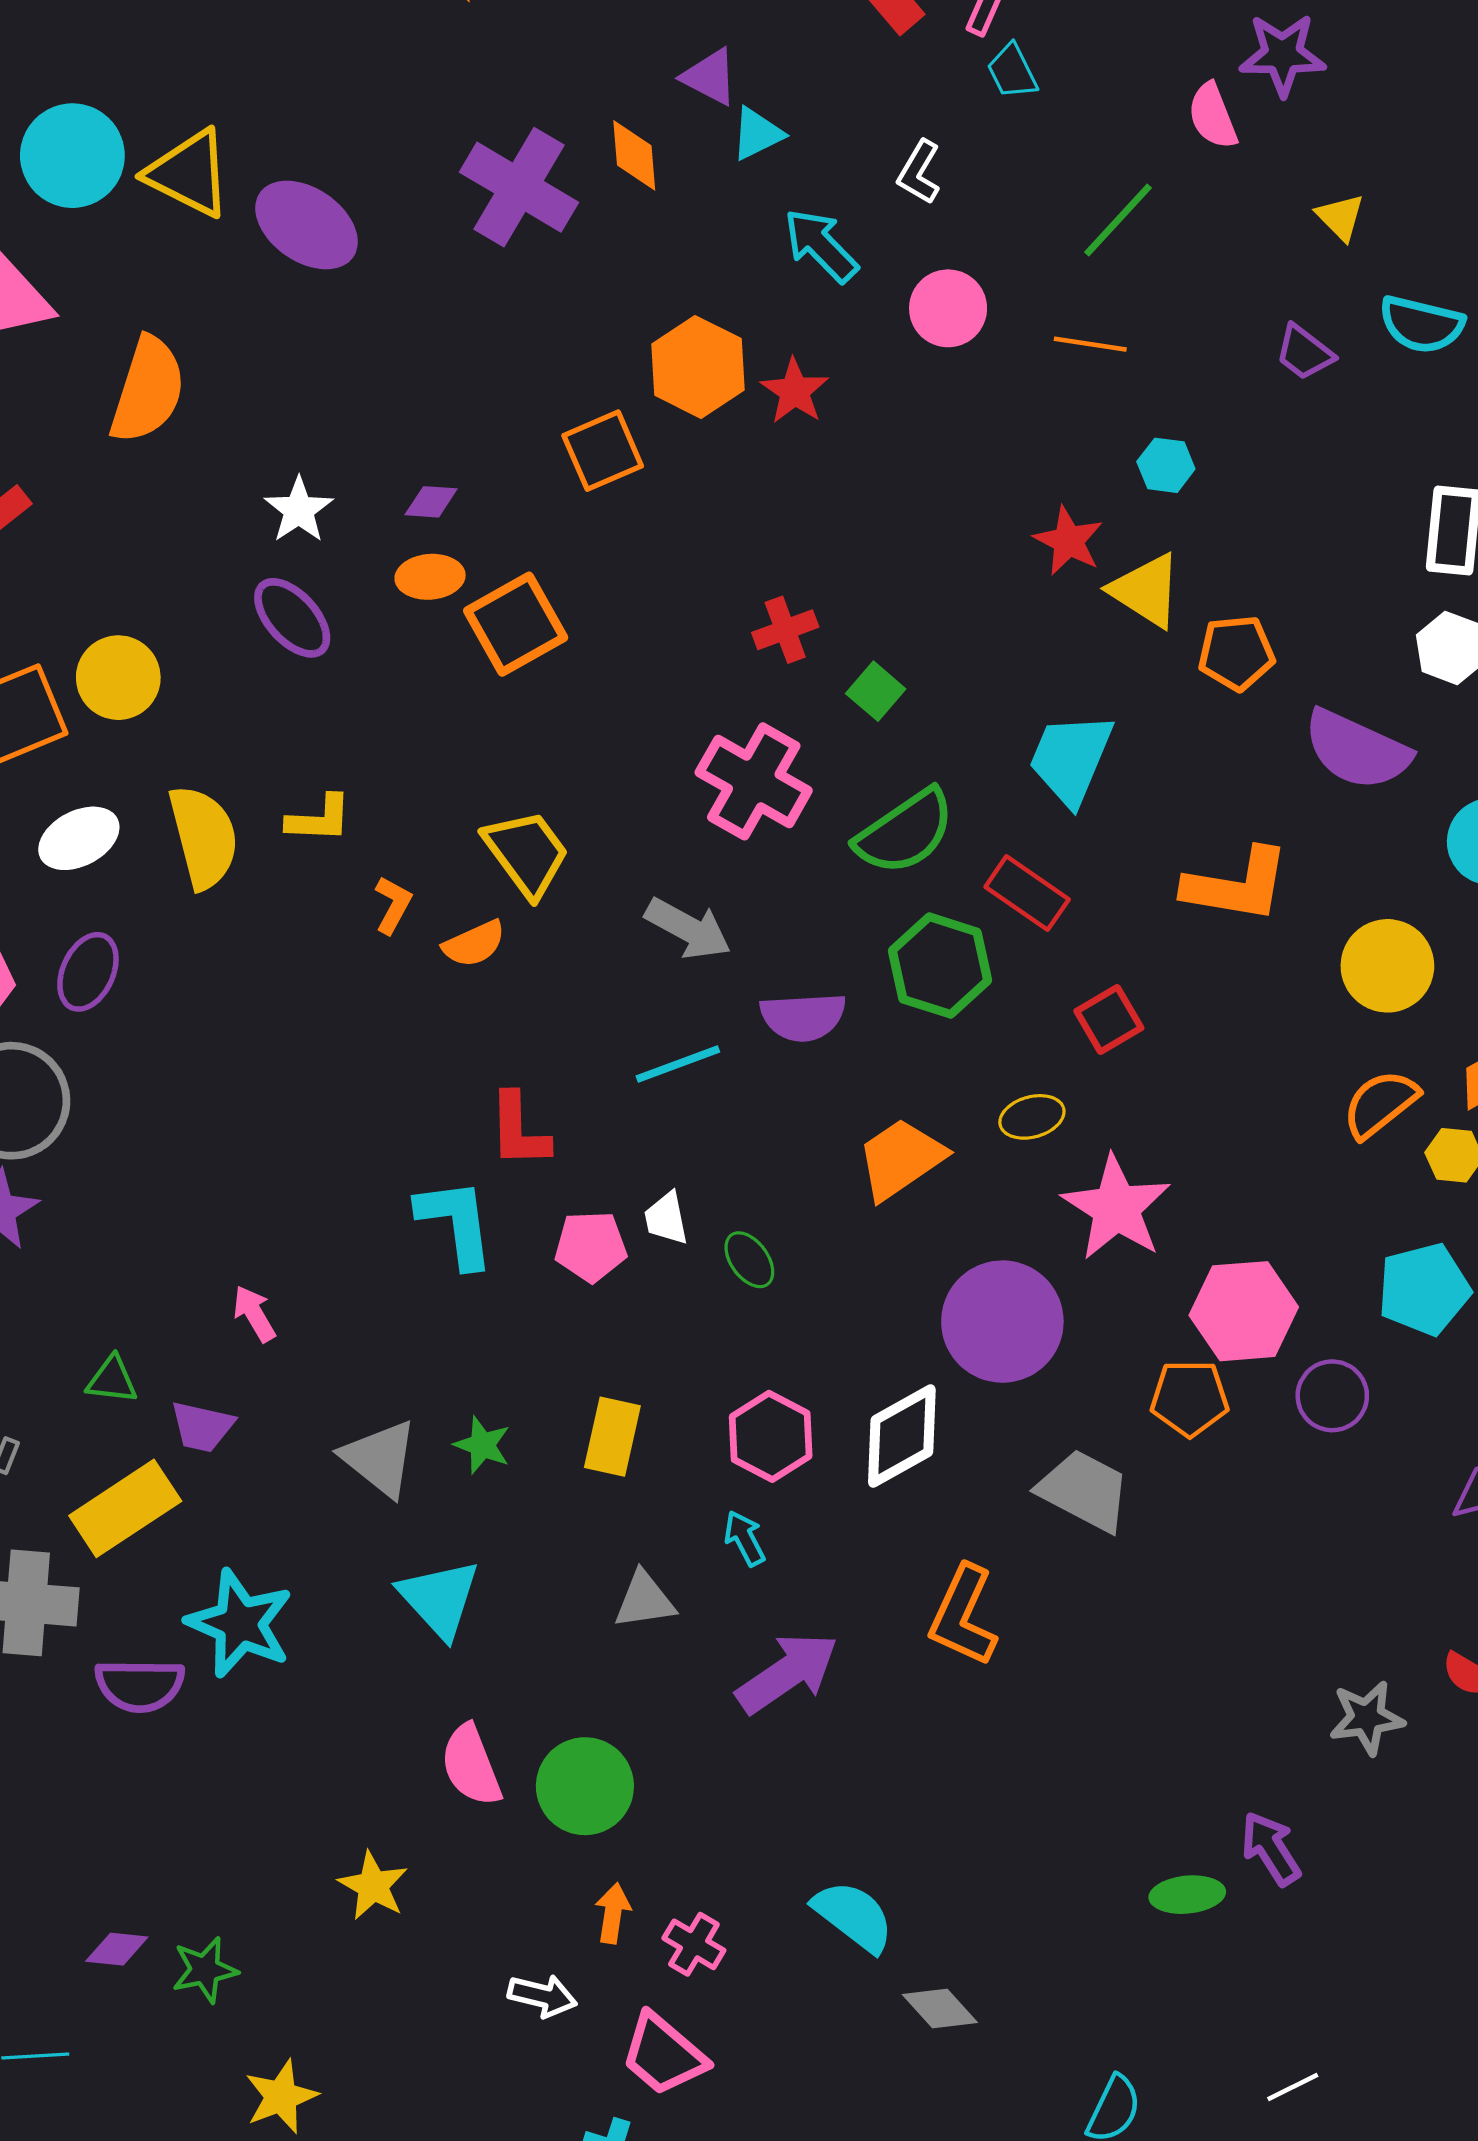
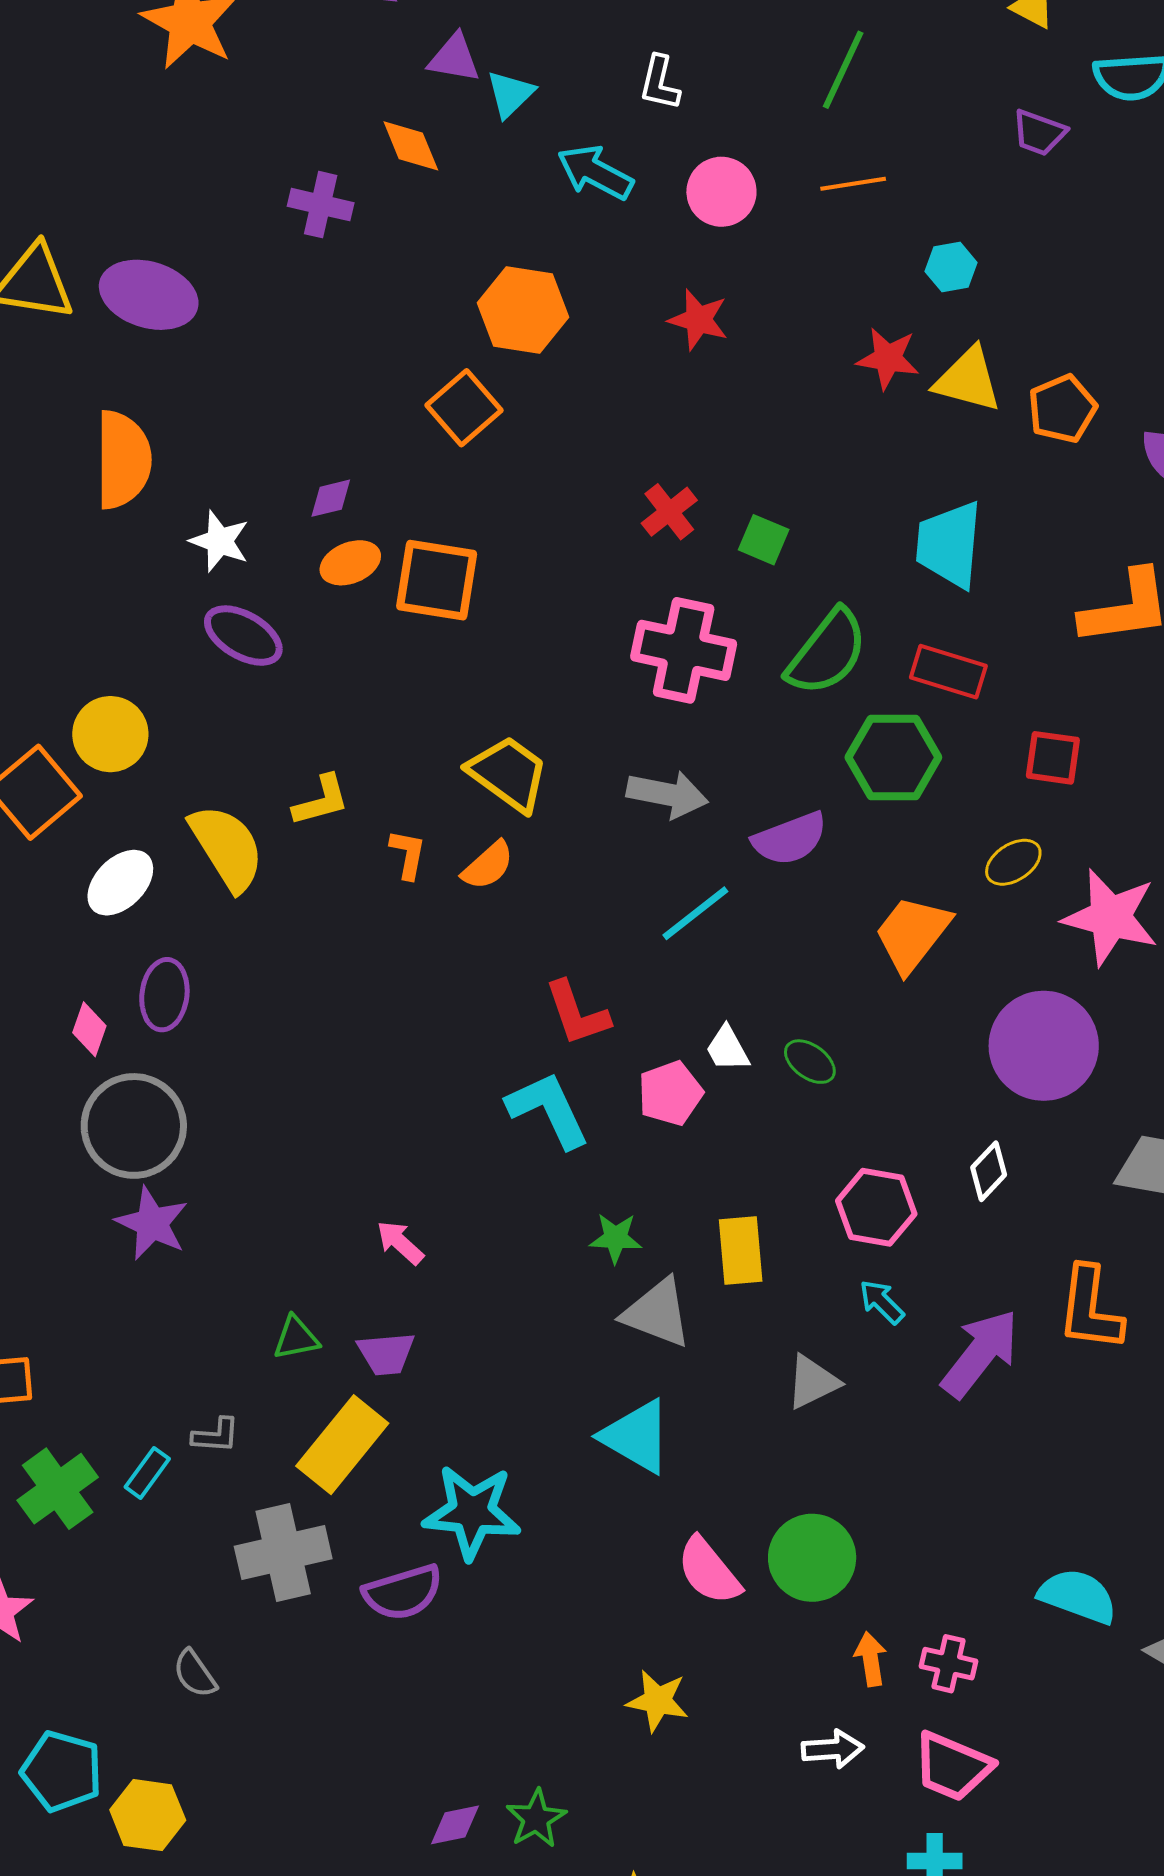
purple cross: (519, 187) -> (321, 205), size x0.6
orange semicircle: (148, 390) -> (123, 460), moved
red star: (795, 391) -> (698, 320), moved
orange square: (516, 624) -> (437, 580), turned -34
red square: (1109, 1019) -> (1053, 758), turned -34
white diamond: (902, 1436) -> (989, 1171), size x0.6
green star: (482, 1445) -> (616, 1238), moved
gray triangle: (380, 1458) -> (657, 1313), moved
purple arrow: (787, 1673) -> (980, 1353), moved

